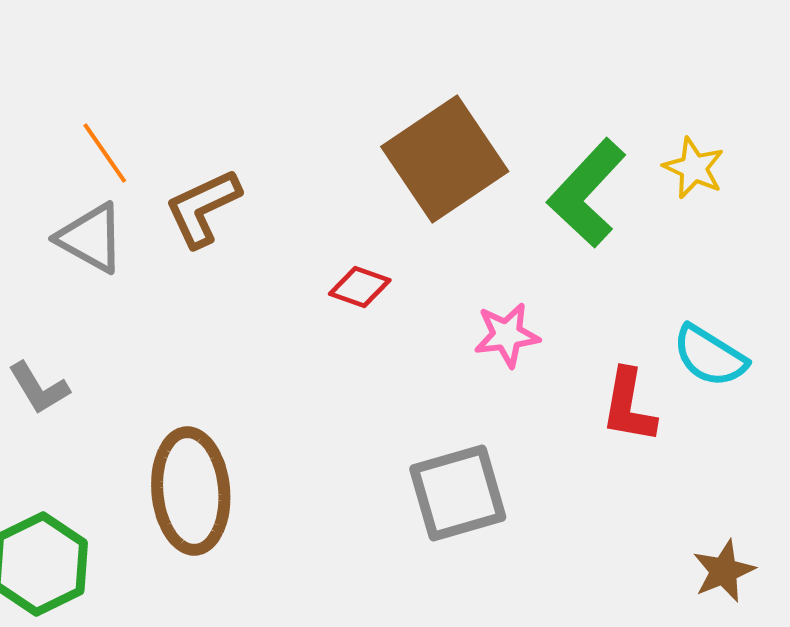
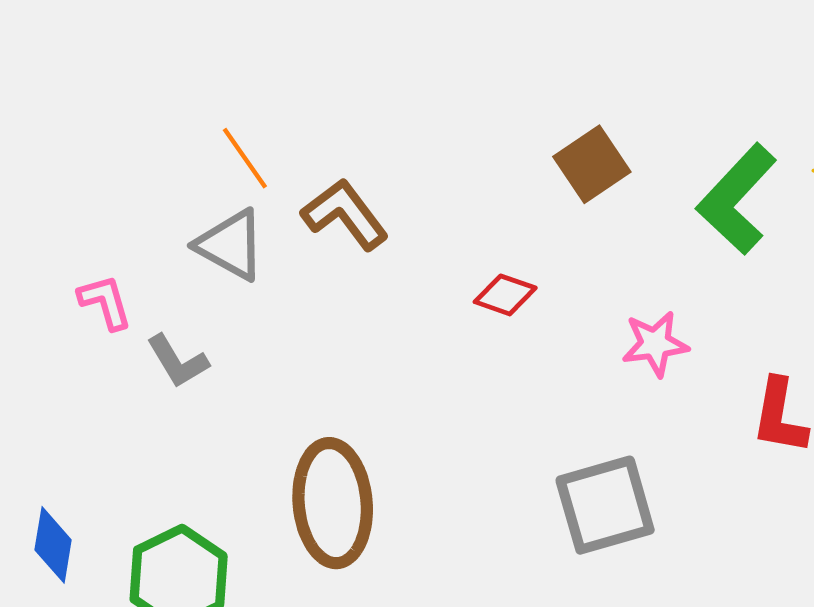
brown square: (445, 159) -> (592, 164), size x0.6
brown L-shape: (203, 208) -> (345, 214), turned 78
gray L-shape: (39, 388) -> (178, 361), moved

